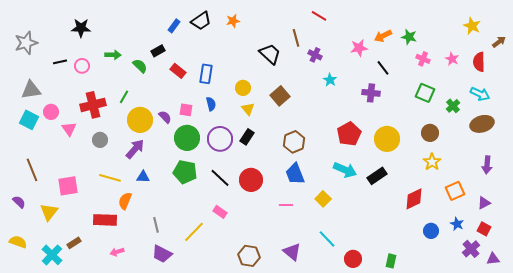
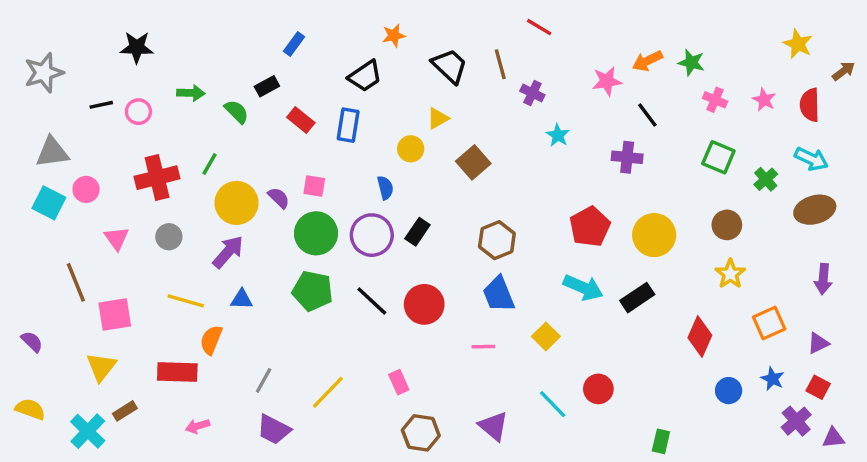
black trapezoid: (201, 21) -> (365, 76), moved
black trapezoid: (270, 54) -> (450, 66), moved
blue semicircle: (211, 104) -> (385, 188), moved
yellow triangle: (248, 109) -> (438, 118), moved, turned 40
pink triangle: (69, 129) -> (116, 238), moved
brown line: (32, 170) -> (76, 282), moved
red diamond: (414, 199) -> (700, 336), turned -40
yellow triangle: (49, 212) -> (101, 367), moved
pink rectangle: (220, 212) -> (399, 382), moved, turned 32
gray line: (156, 225) -> (264, 380), turned 42
red circle: (353, 259) -> (598, 389), moved

